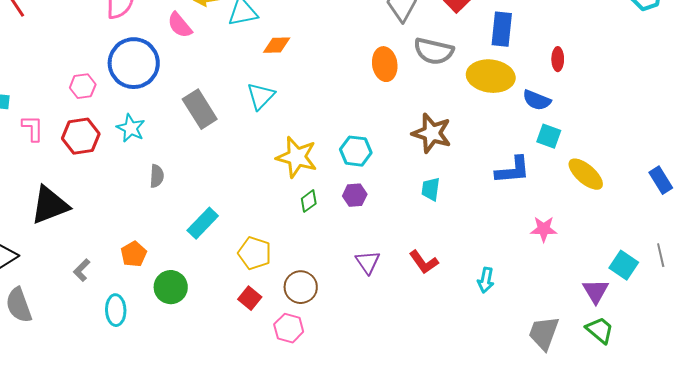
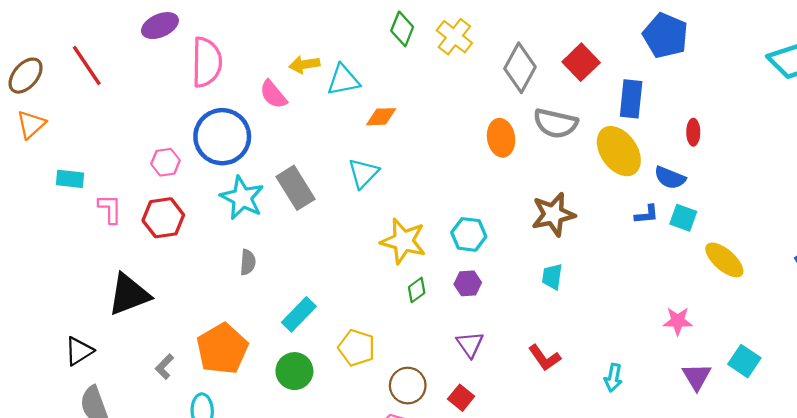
yellow ellipse: (491, 76) -> (619, 151), turned 48
cyan star: (131, 128) -> (242, 198), moved, size x1.4
brown star: (432, 133) -> (553, 214), turned -30
blue L-shape: (513, 170) -> (647, 214), moved, size x0.6
orange pentagon: (134, 254) -> (222, 349), size x1.8
purple triangle: (368, 262) -> (470, 344), moved
cyan square: (624, 265) -> (744, 361), moved
green circle: (171, 287) -> (294, 371), moved
purple triangle: (596, 291) -> (697, 377), moved
red square: (250, 298) -> (461, 398), moved

